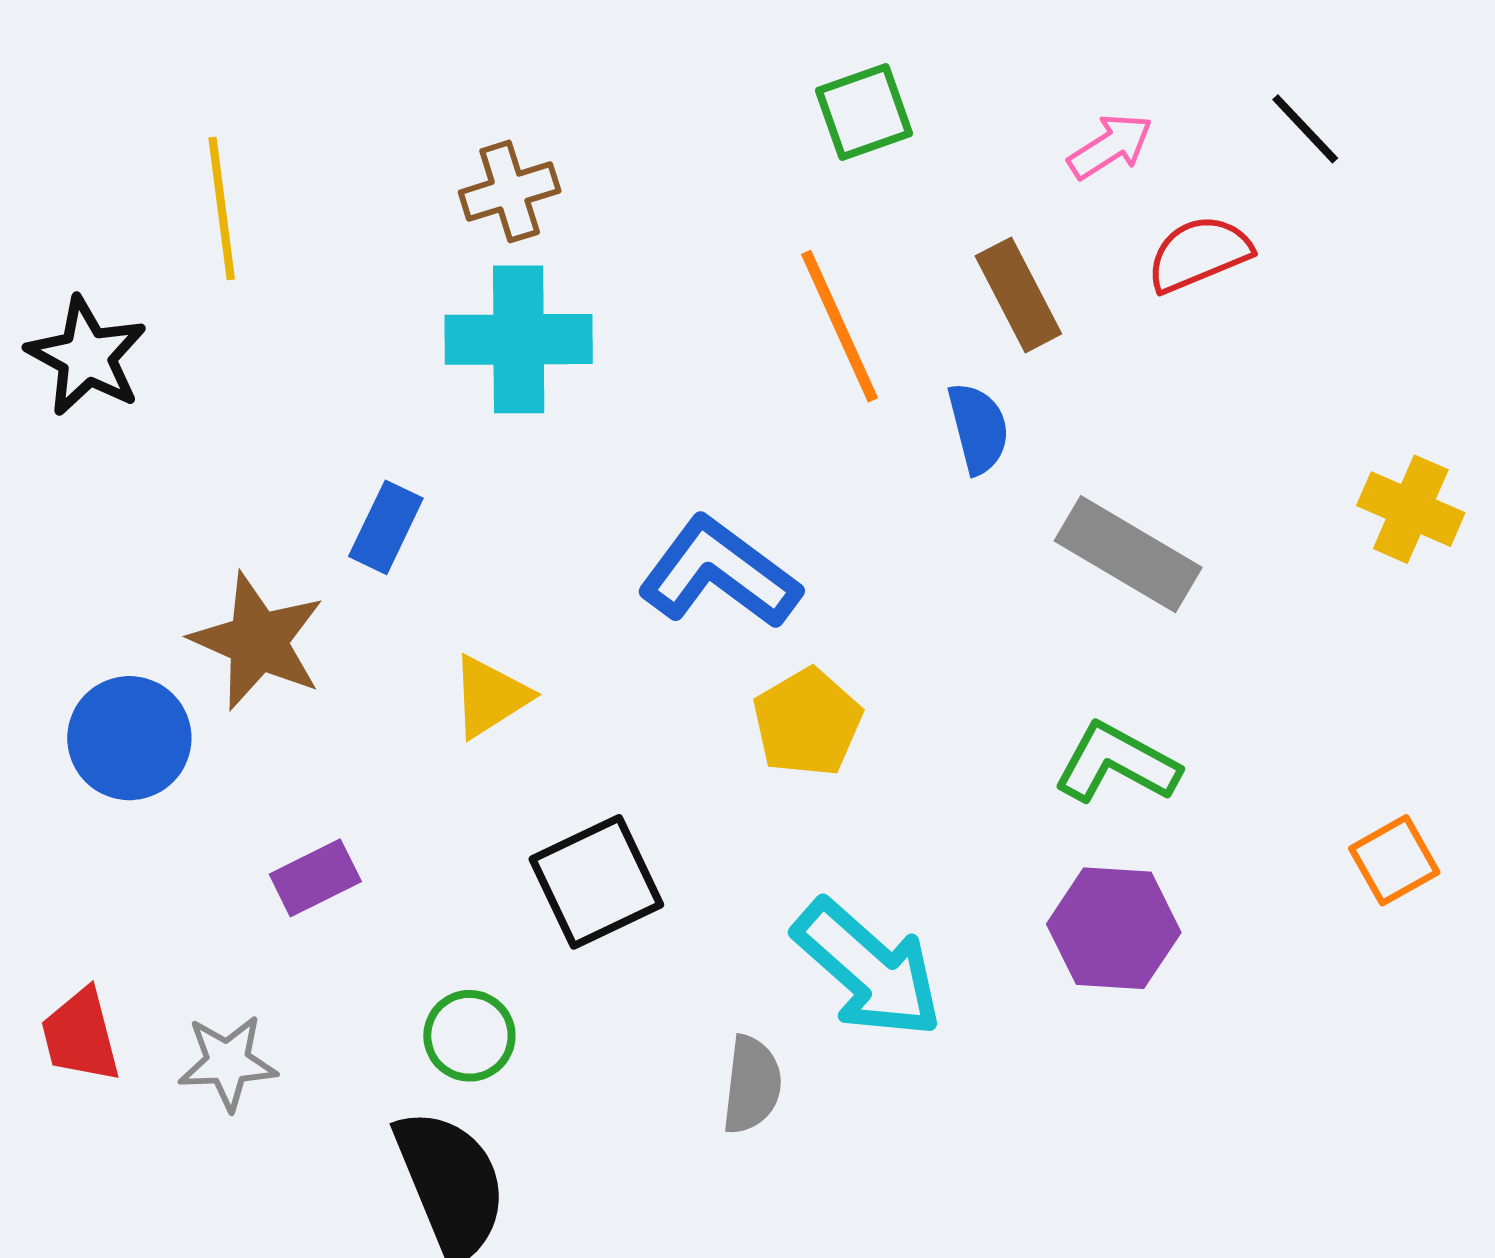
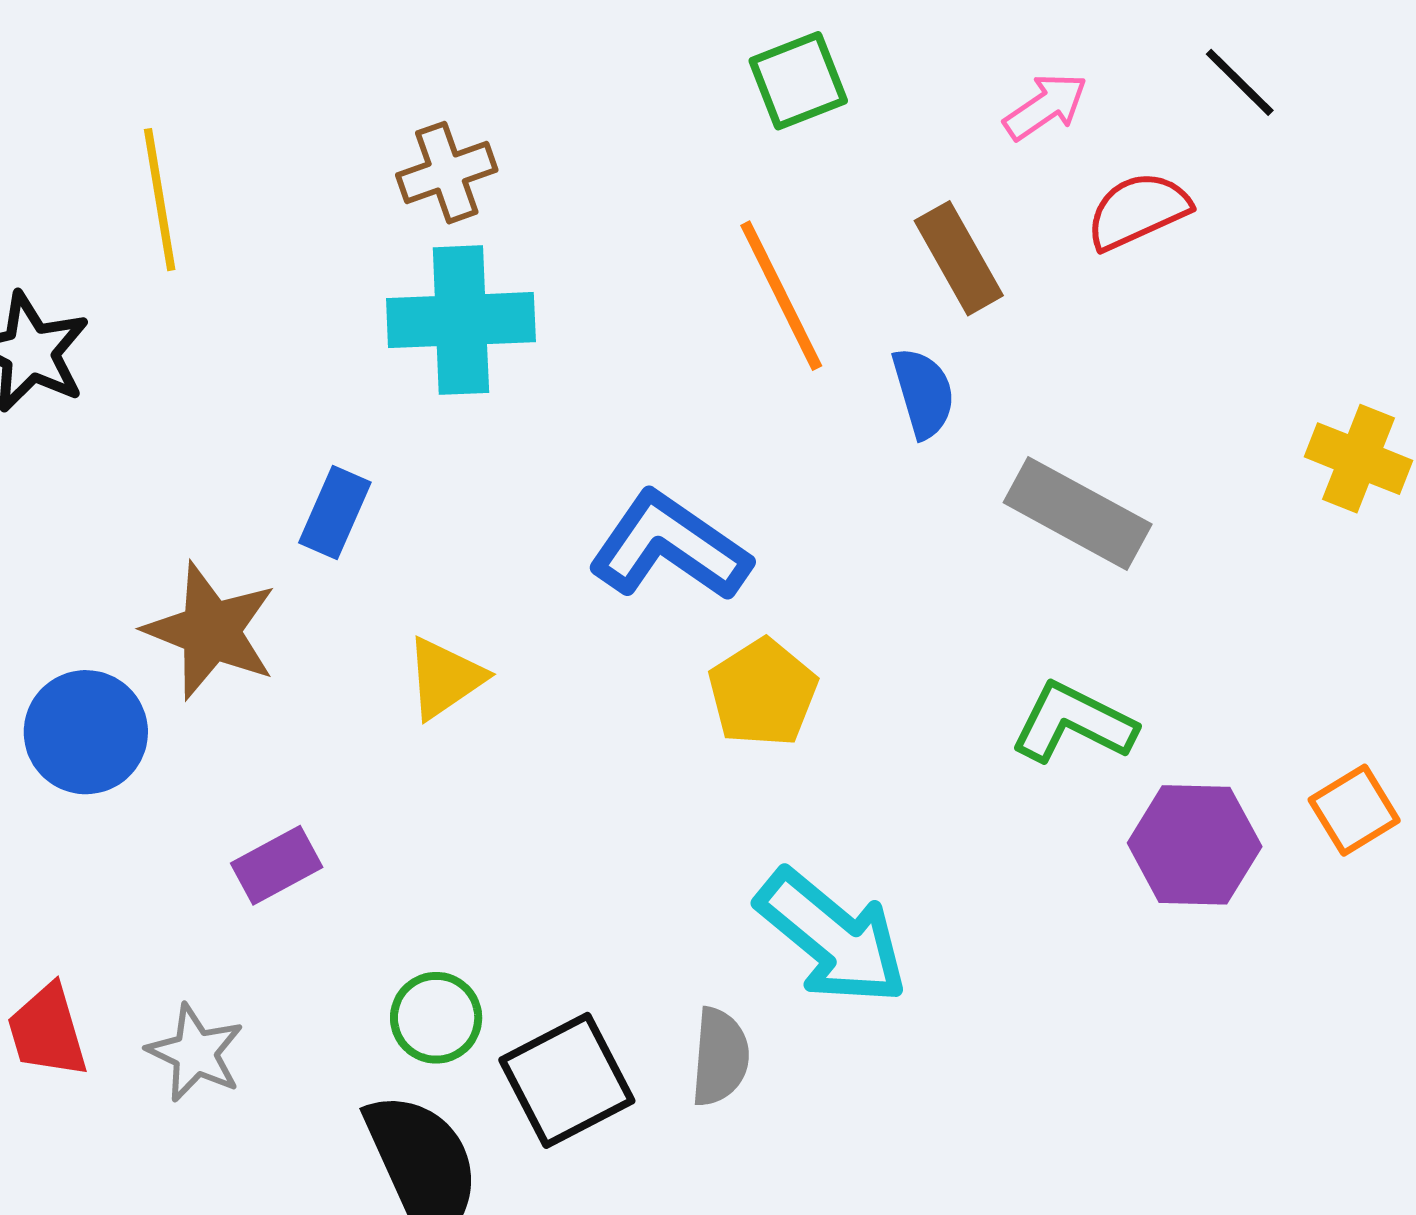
black square: (596, 882) -> (567, 1080), moved
purple hexagon: (1114, 928) -> (1195, 845), moved
gray star: (228, 1062) -> (195, 1053), turned 30

